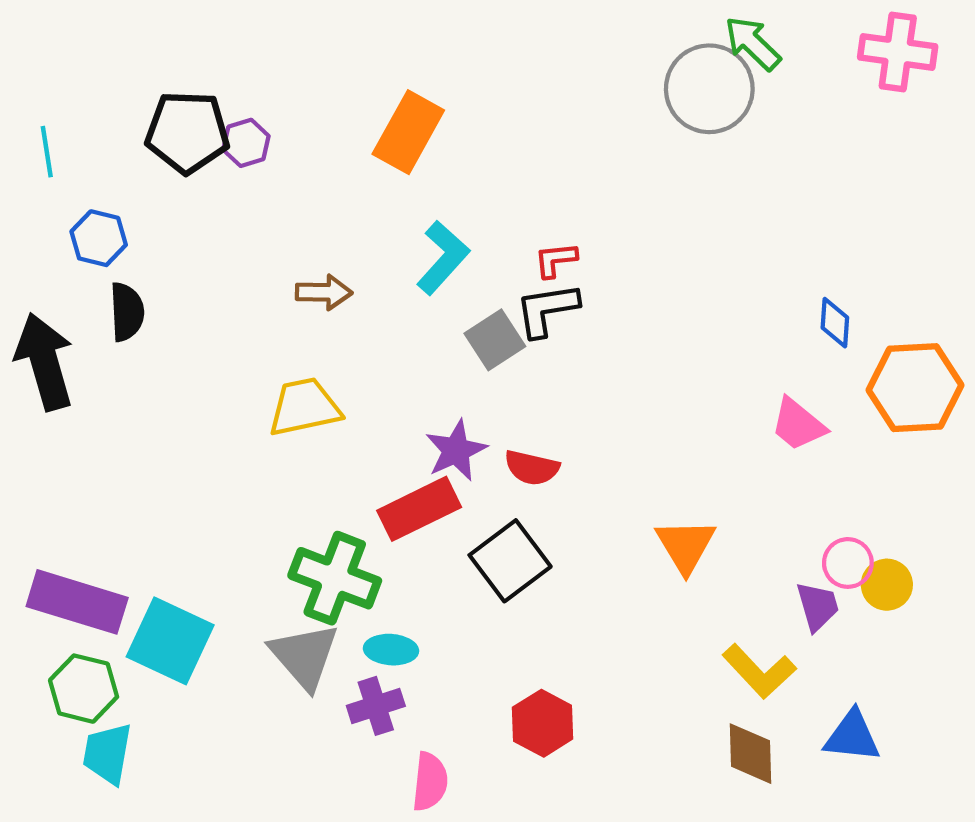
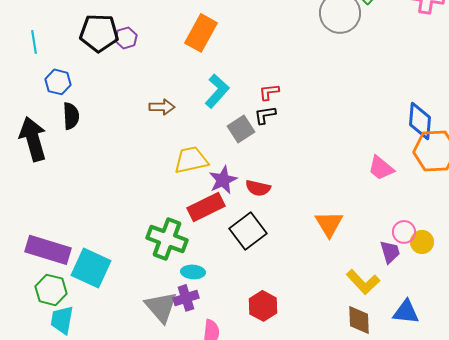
black L-shape: (547, 310) -> (265, 115), size x0.7
blue diamond: (835, 323) -> (420, 121), moved, size x1.6
yellow trapezoid: (304, 407) -> (191, 160), moved
gray triangle: (304, 656) -> (161, 307), moved

